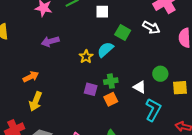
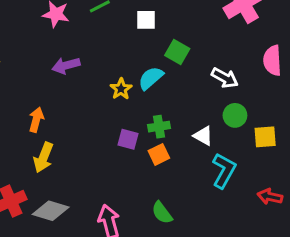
white arrow: (151, 27) -> (225, 78), moved
orange arrow: (31, 77) -> (36, 120), turned -49

